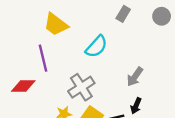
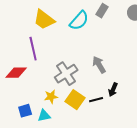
cyan semicircle: (96, 46) -> (79, 21), moved
gray arrow: (135, 77) -> (99, 65), moved, turned 114

